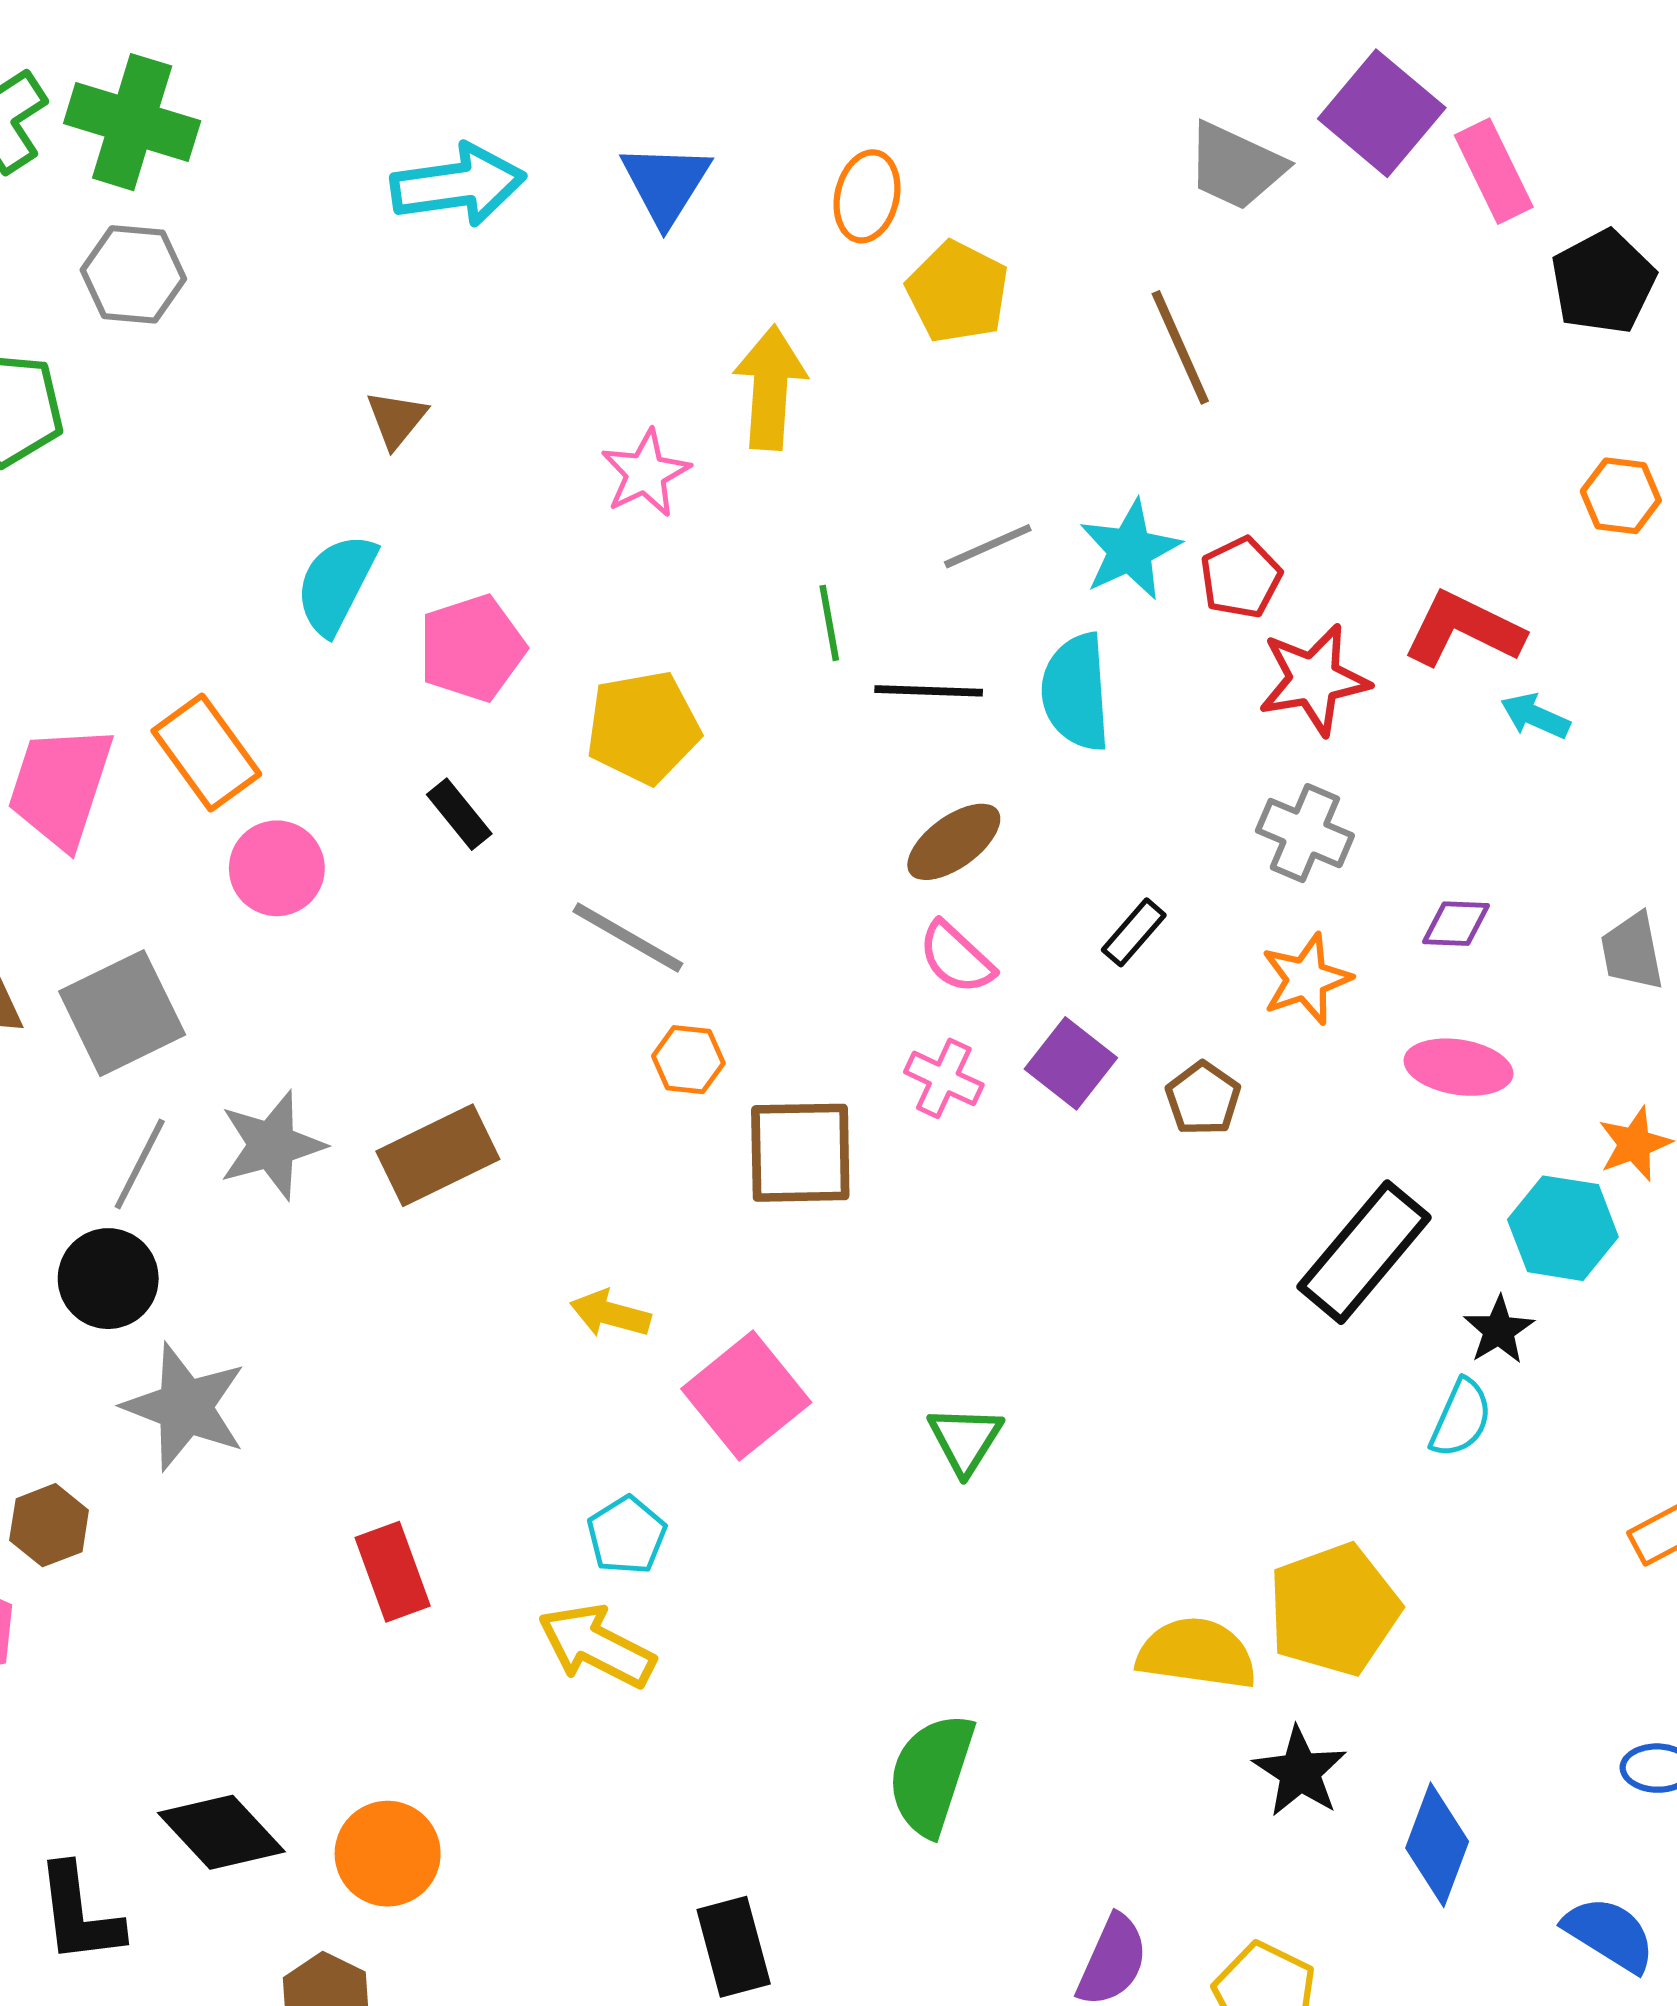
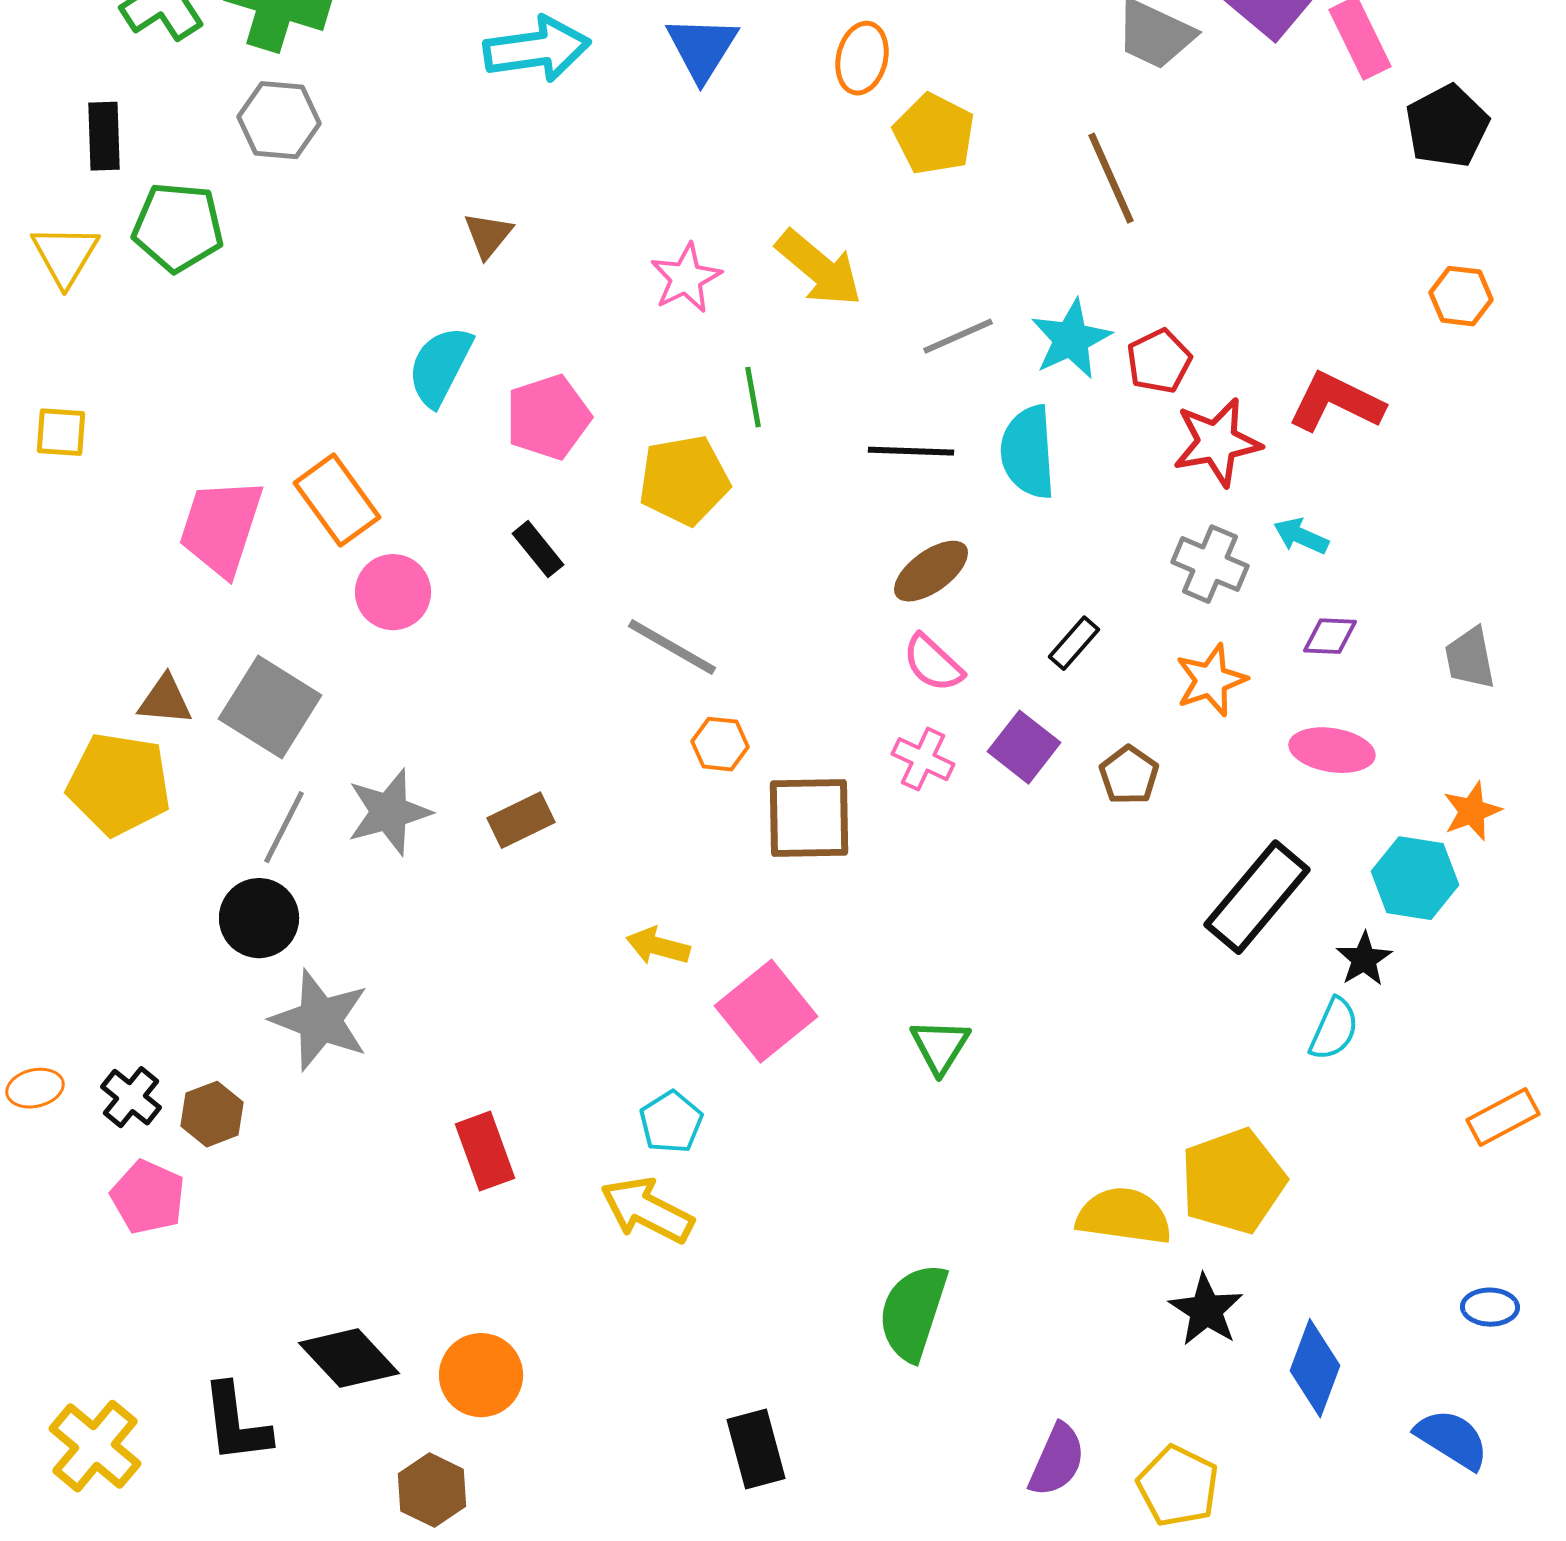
yellow arrow: (770, 388) -> (819, 268), moved, turned 126
green line: (829, 623) -> (753, 397), moved
cyan arrow: (1535, 716) -> (1301, 536), moved
gray square: (122, 1013) -> (270, 707), turned -32
brown rectangle: (438, 1155) -> (521, 820), size x0.7

